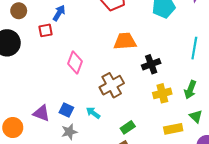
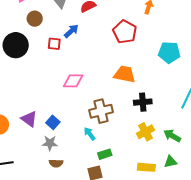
pink diamond: (75, 62) -> (73, 81), turned 55
green arrow: (190, 90) -> (172, 136), turned 84
yellow cross: (162, 93) -> (145, 132), turned -30
cyan arrow: (93, 113) -> (90, 134), moved
green triangle: (196, 116) -> (170, 162), turned 48

